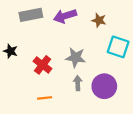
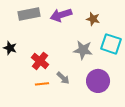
gray star: (76, 57) -> (83, 50), moved
gray arrow: (78, 83) -> (63, 78), moved, turned 136
orange line: (45, 98) -> (42, 84), moved

